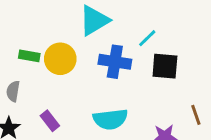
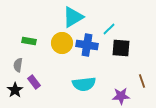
yellow circle: (60, 59) -> (62, 43), moved
purple rectangle: (50, 121) -> (34, 82), moved

